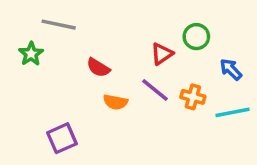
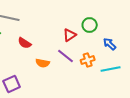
red semicircle: (98, 68) -> (25, 43), moved
orange cross: (193, 97) -> (88, 60), turned -32

